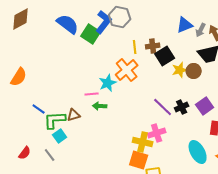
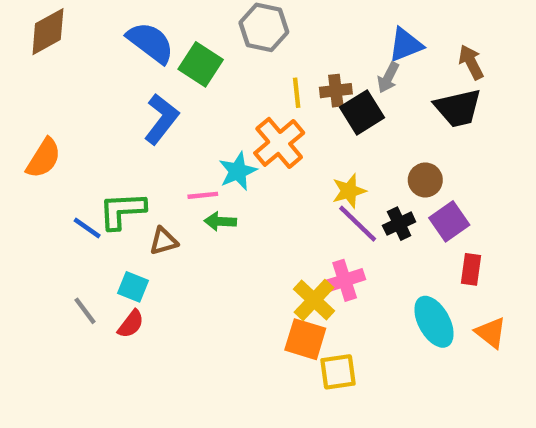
blue L-shape: (104, 22) -> (161, 119), moved
gray arrow: (201, 30) -> (388, 77), moved
yellow star: (180, 70) -> (349, 191), moved
brown circle: (194, 71) -> (425, 180), moved
green L-shape: (55, 120) -> (122, 211), moved
cyan square: (60, 136) -> (133, 287), turned -32
yellow cross: (143, 142) -> (314, 300), turned 30
red semicircle: (25, 153) -> (131, 324), moved
gray line: (50, 155) -> (85, 311), moved

